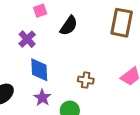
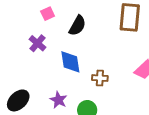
blue diamond: (39, 70) -> (70, 62), moved

